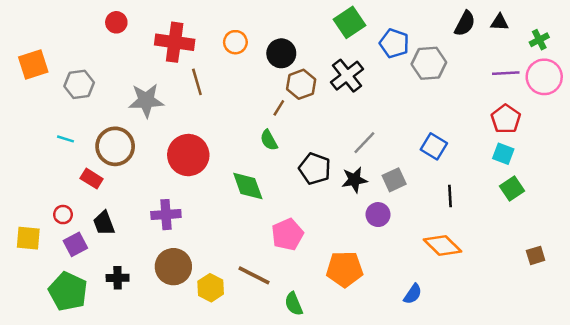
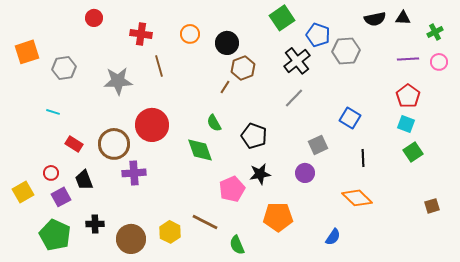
black semicircle: (465, 24) -> (375, 19), turned 50
red cross: (175, 42) -> (141, 34), size x0.7
black cross: (347, 76) -> (297, 61), moved
pink circle: (544, 77) -> (439, 62), size x0.6
green semicircle: (269, 140) -> (214, 123), moved
gray line: (364, 143) -> (294, 98), moved
brown circle: (115, 146) -> (114, 144), moved
black star: (354, 180) -> (260, 174), moved
yellow square: (28, 238) -> (23, 192), turned -35
brown circle: (173, 267) -> (131, 239), moved

